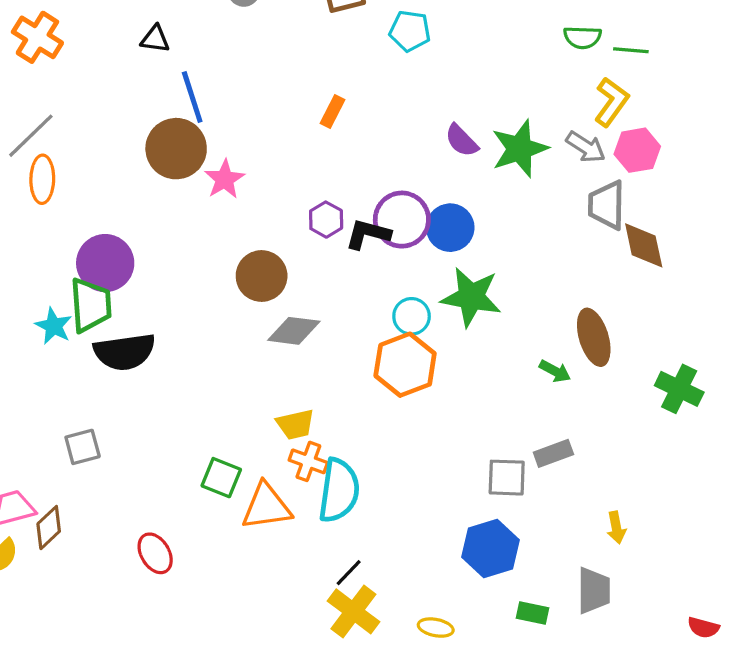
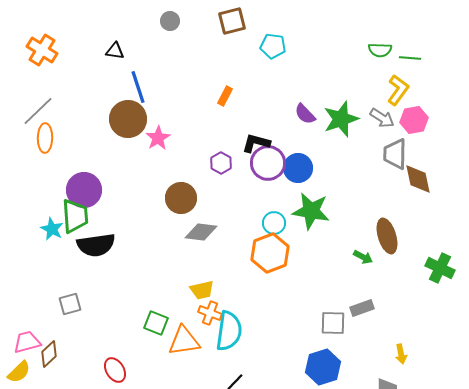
black L-shape: (368, 234) -> (256, 143), moved

